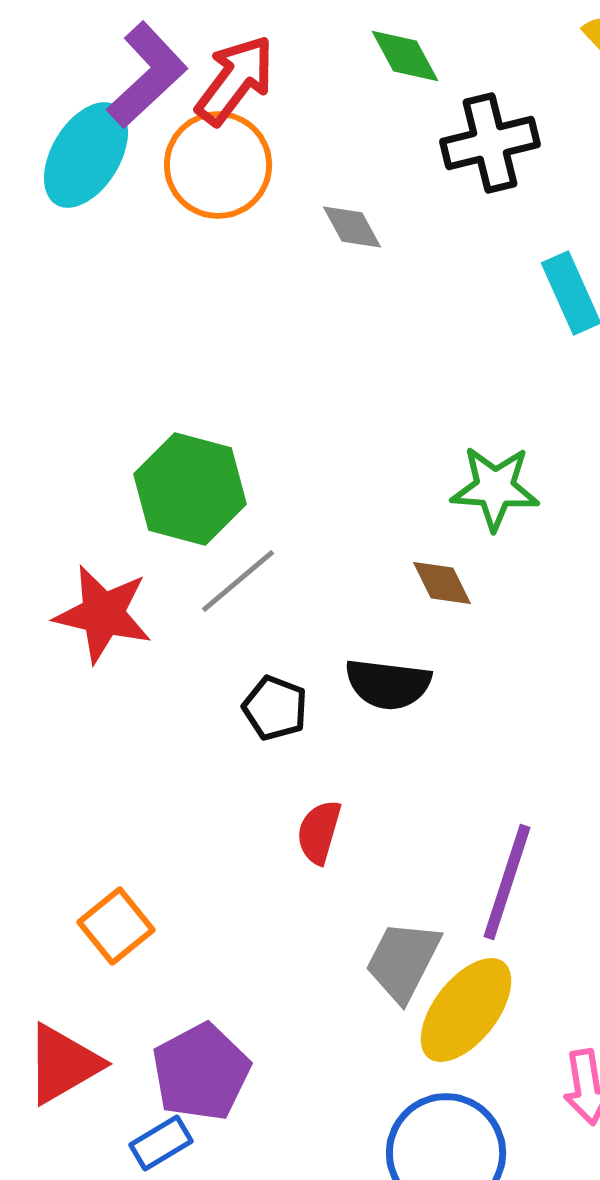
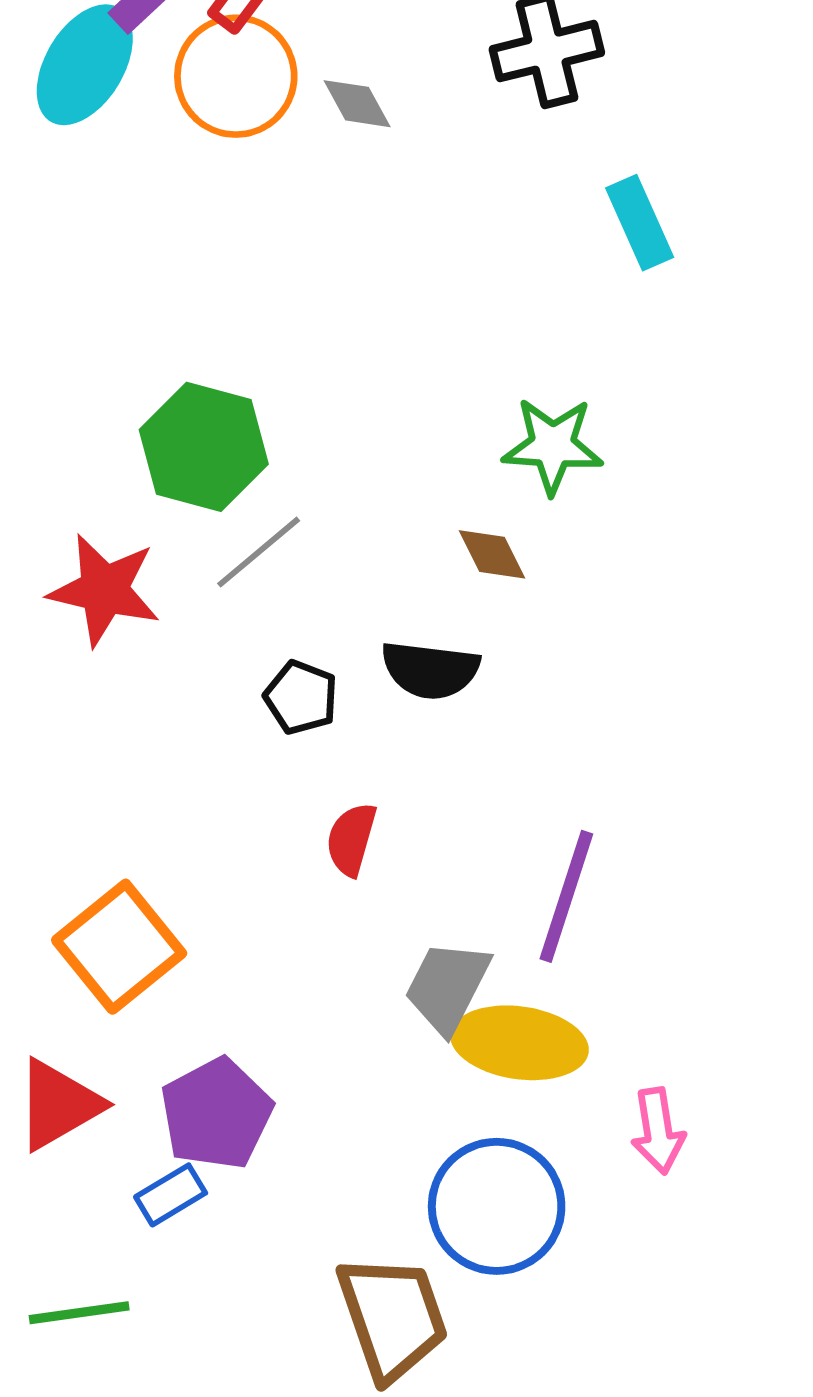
gray diamond: (352, 227) -> (357, 104), moved
orange square: (116, 926) -> (119, 947), size x1.5
yellow ellipse: (466, 1010) -> (519, 1043), turned 60

